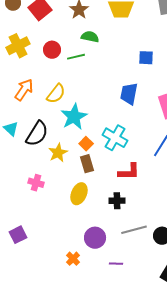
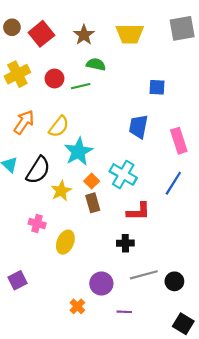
yellow ellipse: (79, 194) -> (65, 242), moved

